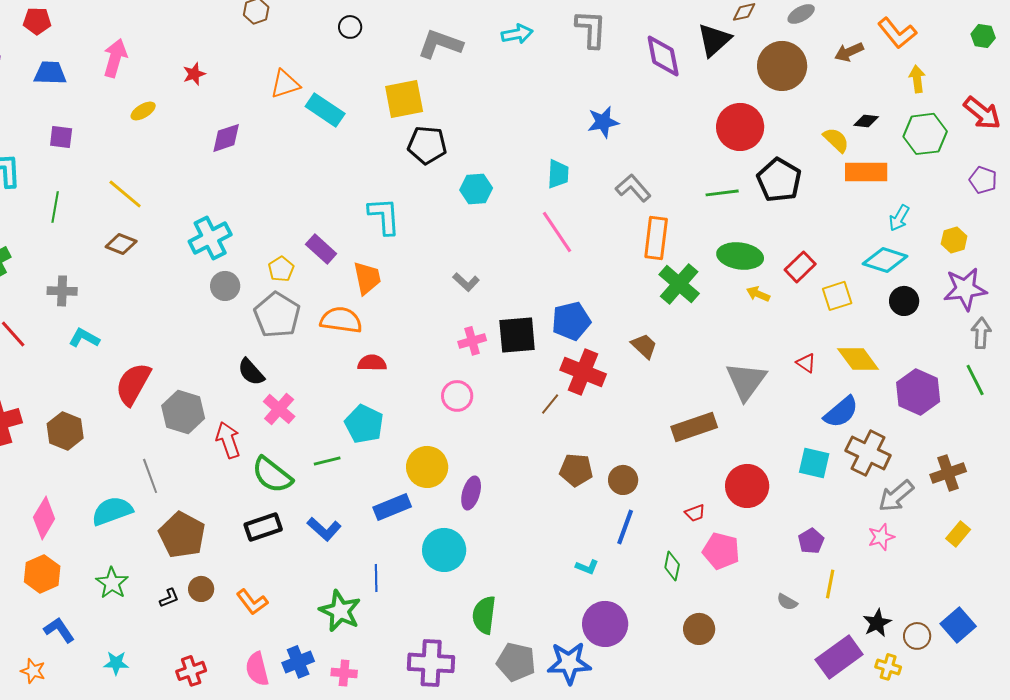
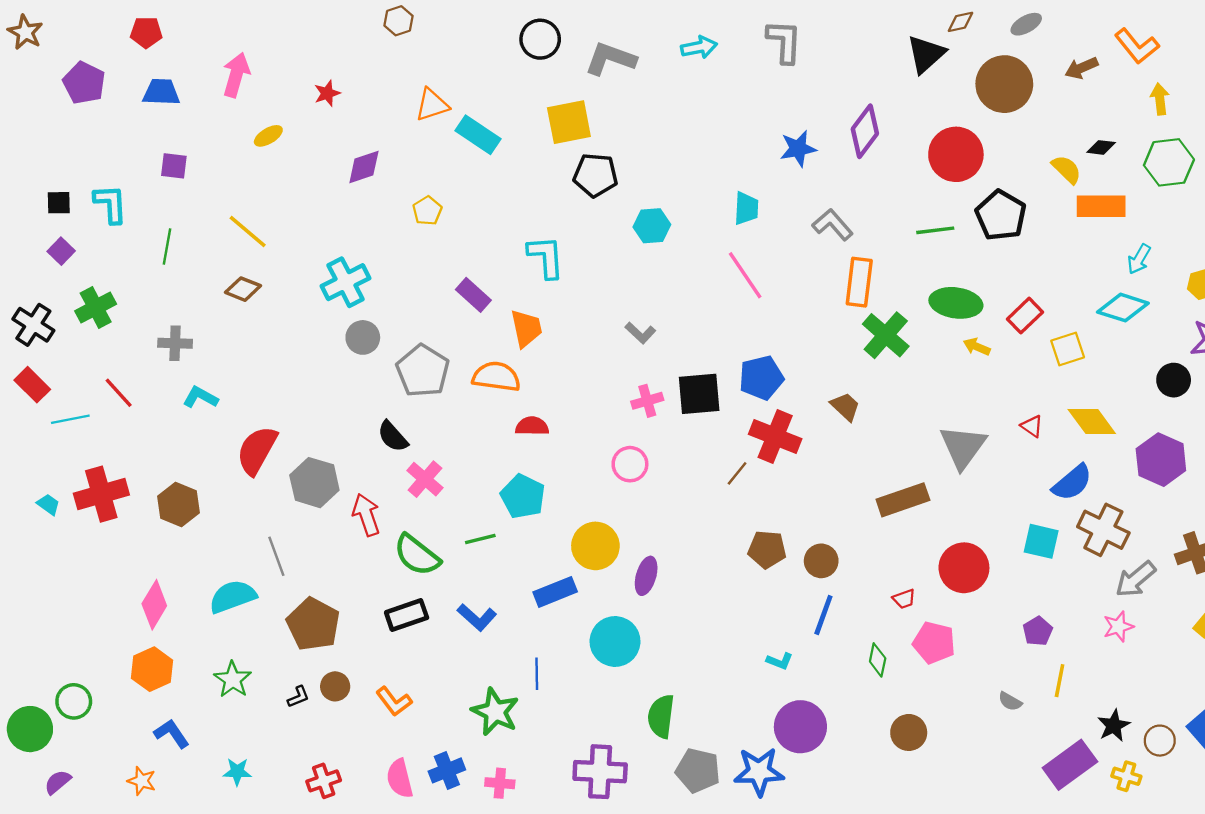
black circle: (350, 27) -> (540, 39), moved, size x1.5
purple diamond: (663, 56) -> (865, 131), moved, turned 48
yellow pentagon: (281, 269) -> (427, 211), moved
black circle: (904, 301) -> (1174, 380), moved

